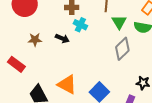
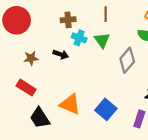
green triangle: (119, 22) -> (102, 40), moved
red rectangle: (16, 64) -> (26, 88), moved

